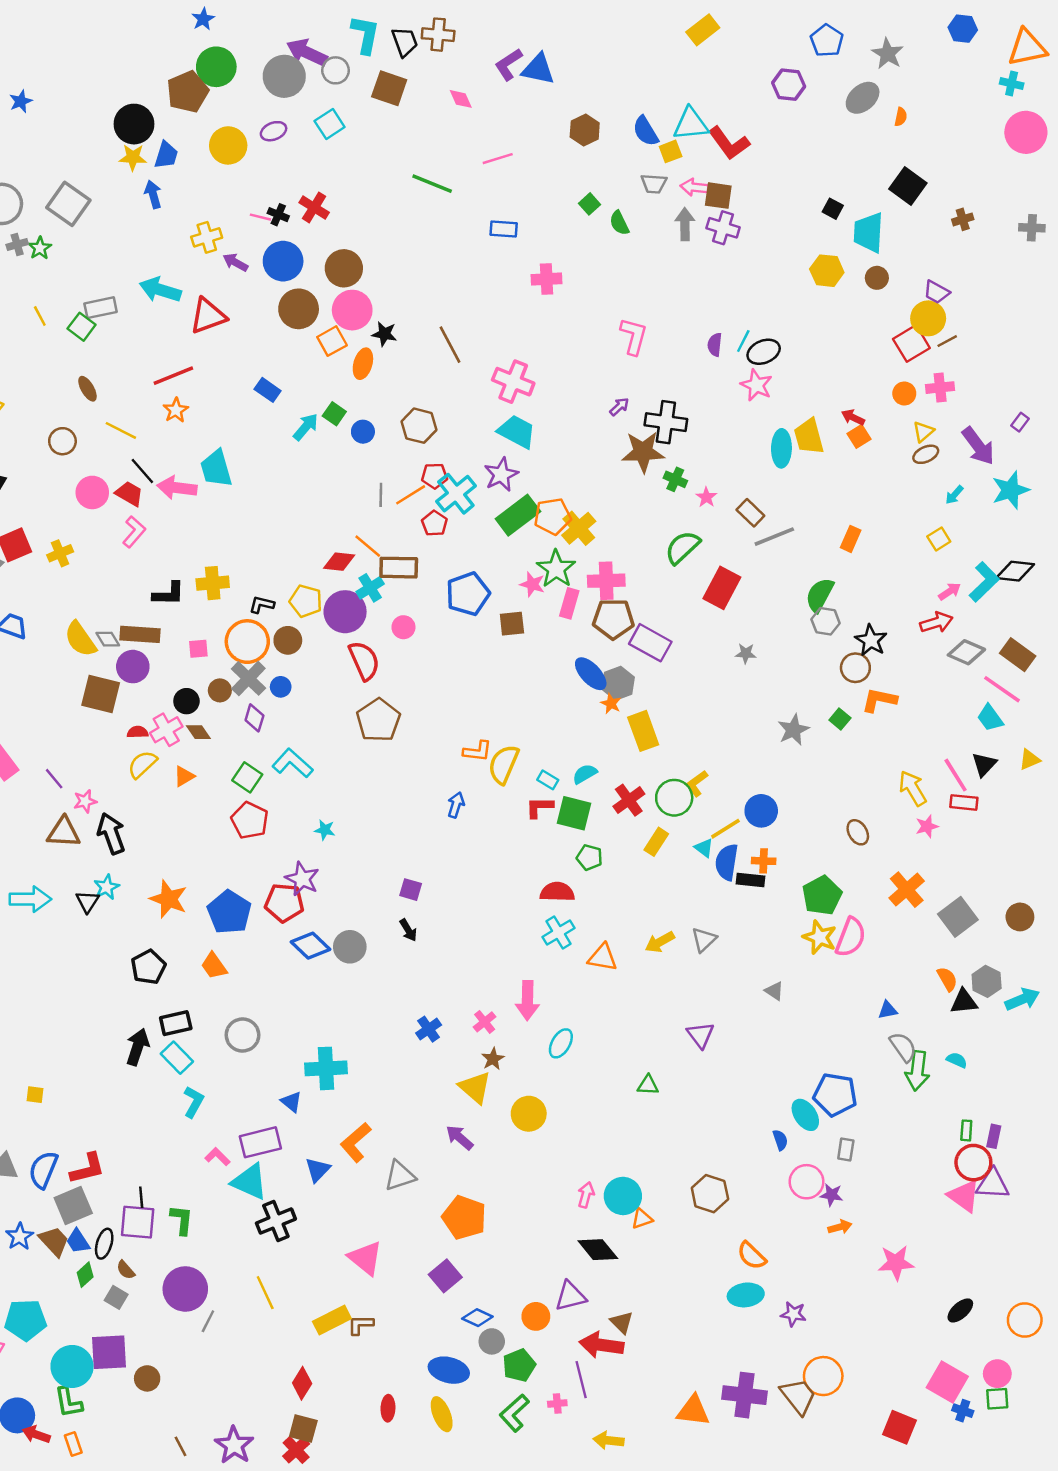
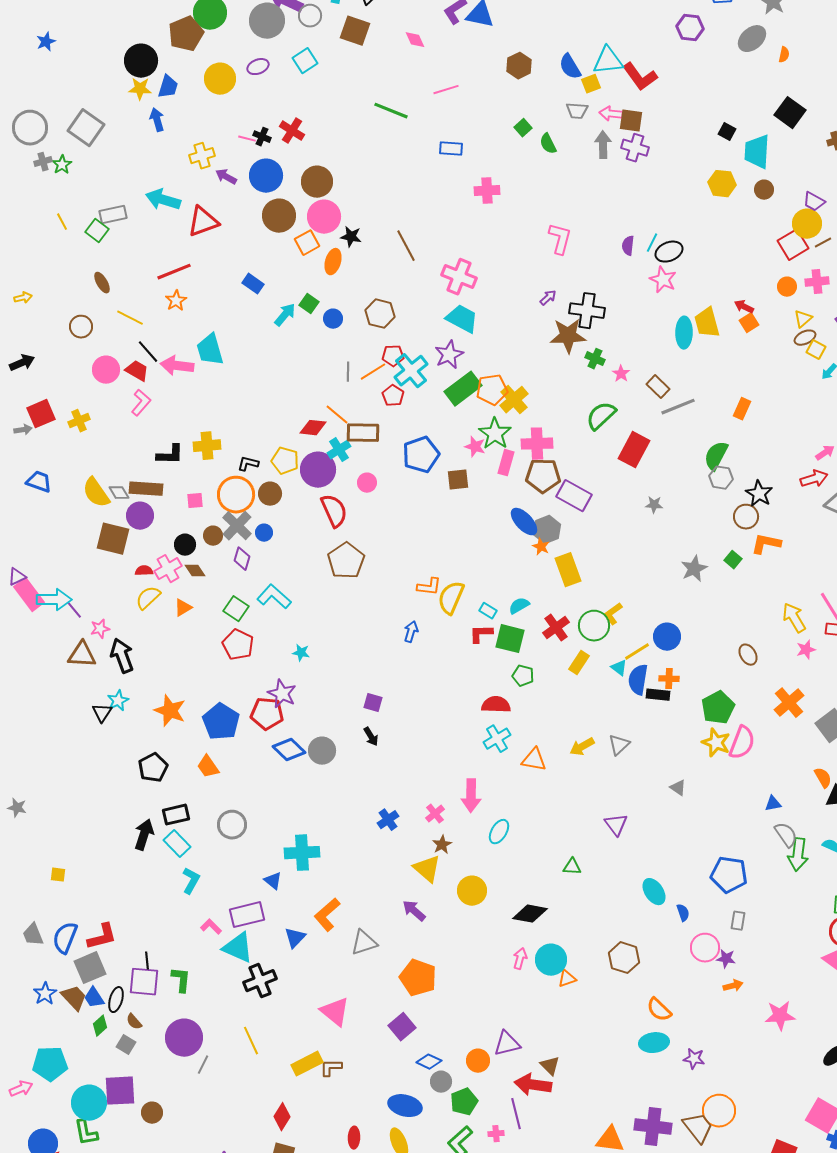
yellow square: (939, 539) -> (816, 350), moved, turned -30
cyan arrow: (30, 899) -> (54, 600), moved
cyan ellipse: (805, 1115) -> (654, 892), moved
black diamond: (598, 1250) -> (530, 914), moved, turned -40

